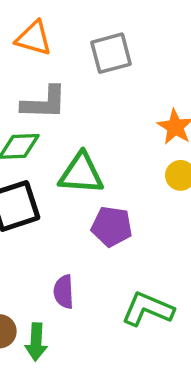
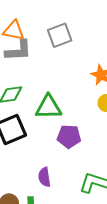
gray L-shape: (44, 103) -> (18, 51), moved

